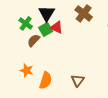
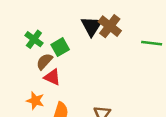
black triangle: (47, 13) -> (91, 26), moved
red triangle: (57, 27) -> (52, 77), moved

